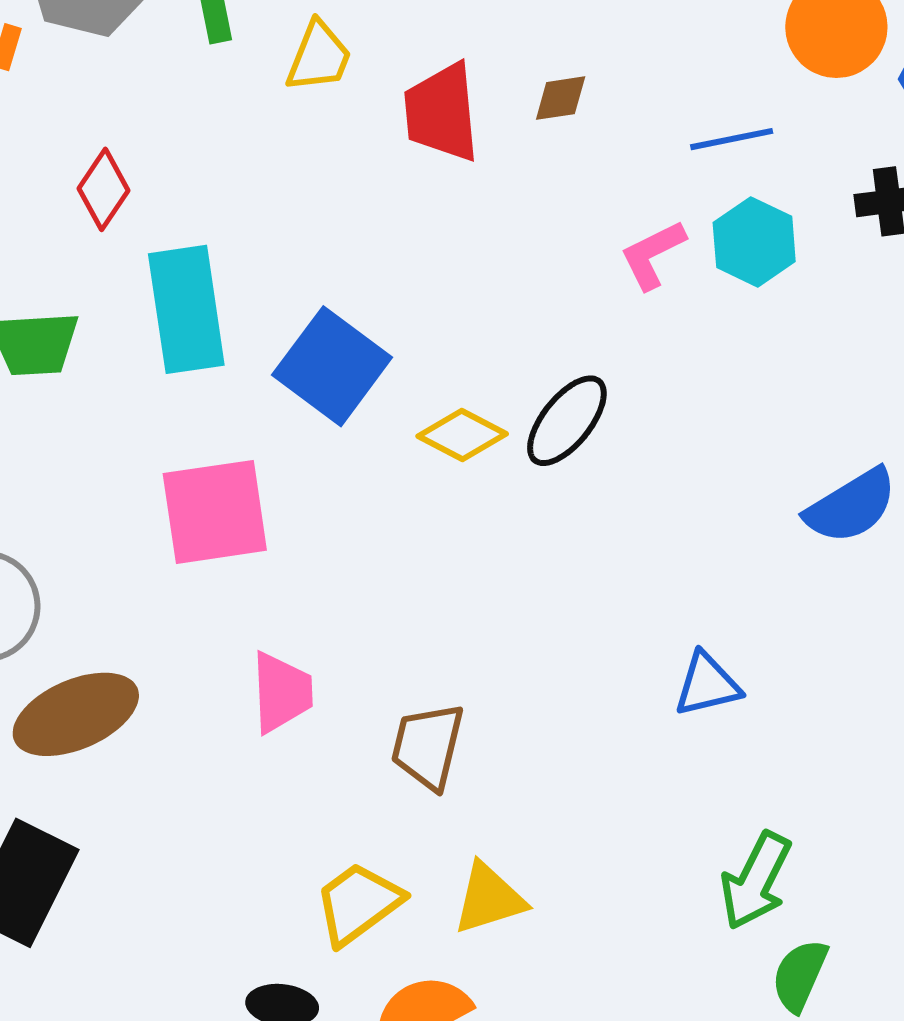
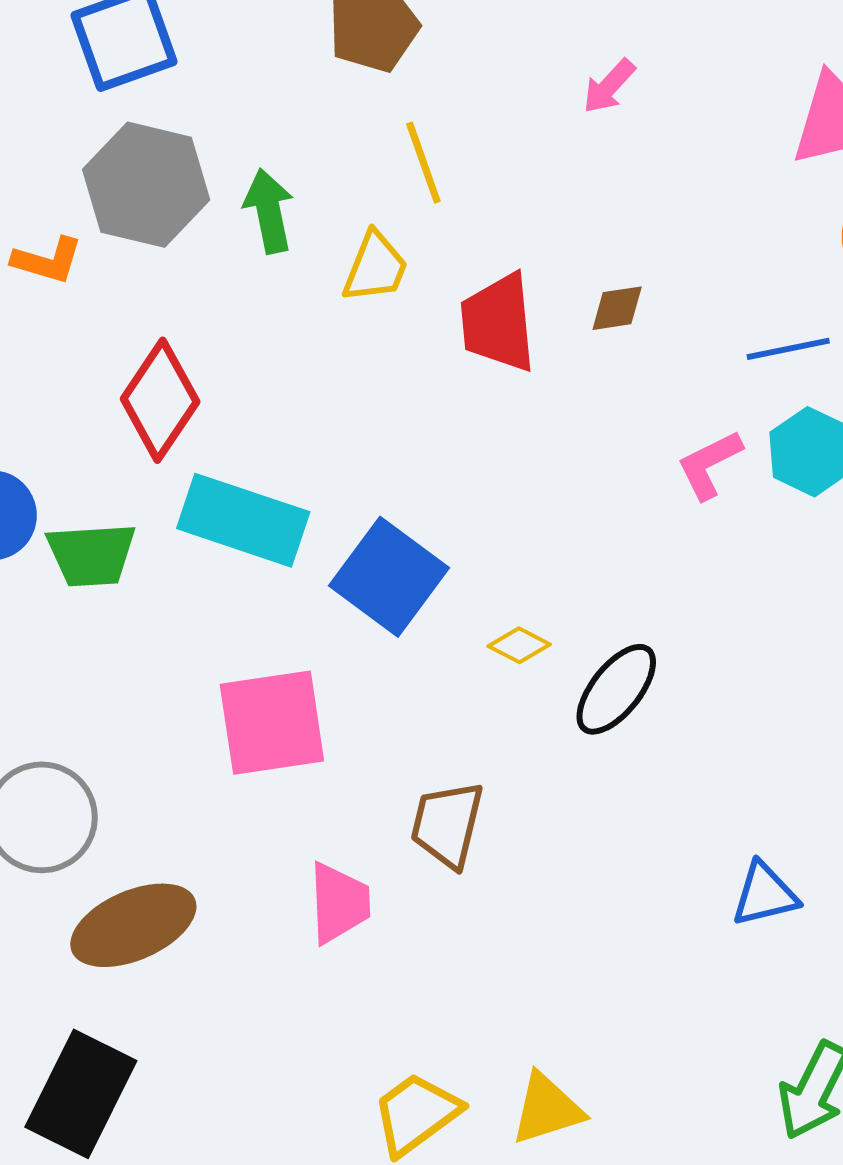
red diamond: (103, 189) -> (160, 400), size x1.5
cyan rectangle: (186, 309) -> (243, 520), turned -63
black ellipse: (567, 421) -> (616, 689), moved
yellow diamond: (462, 435) -> (519, 645), size x0.7
brown trapezoid: (428, 746) -> (447, 824), moved

